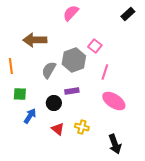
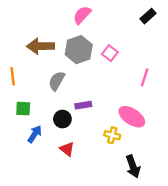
gray hexagon: (74, 60) -> (79, 50), moved
pink line: (105, 72) -> (145, 77), moved
yellow cross: (82, 127) -> (112, 135), moved

